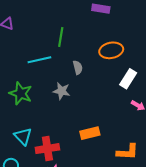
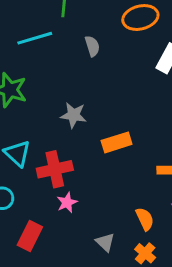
gray star: (62, 91) -> (74, 115), moved

